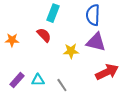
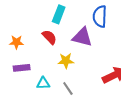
purple triangle: (96, 42) -> (82, 37), moved
yellow star: (71, 51) -> (66, 61), moved
purple rectangle: (17, 80) -> (22, 68), moved, turned 42

